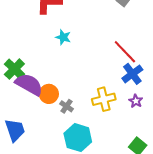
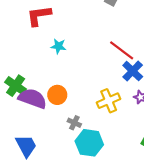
orange circle: (49, 94) -> (57, 95), moved
gray cross: (67, 106) -> (74, 123), moved

